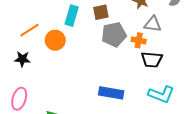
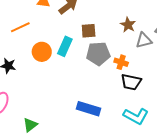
cyan rectangle: (72, 16) -> (65, 46), moved
gray triangle: (153, 24) -> (144, 40), moved, turned -30
orange line: (29, 30) -> (20, 27), moved

